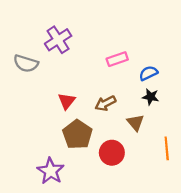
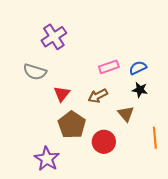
pink rectangle: (117, 59) -> (109, 67), moved
gray semicircle: (26, 63) -> (35, 72), moved

